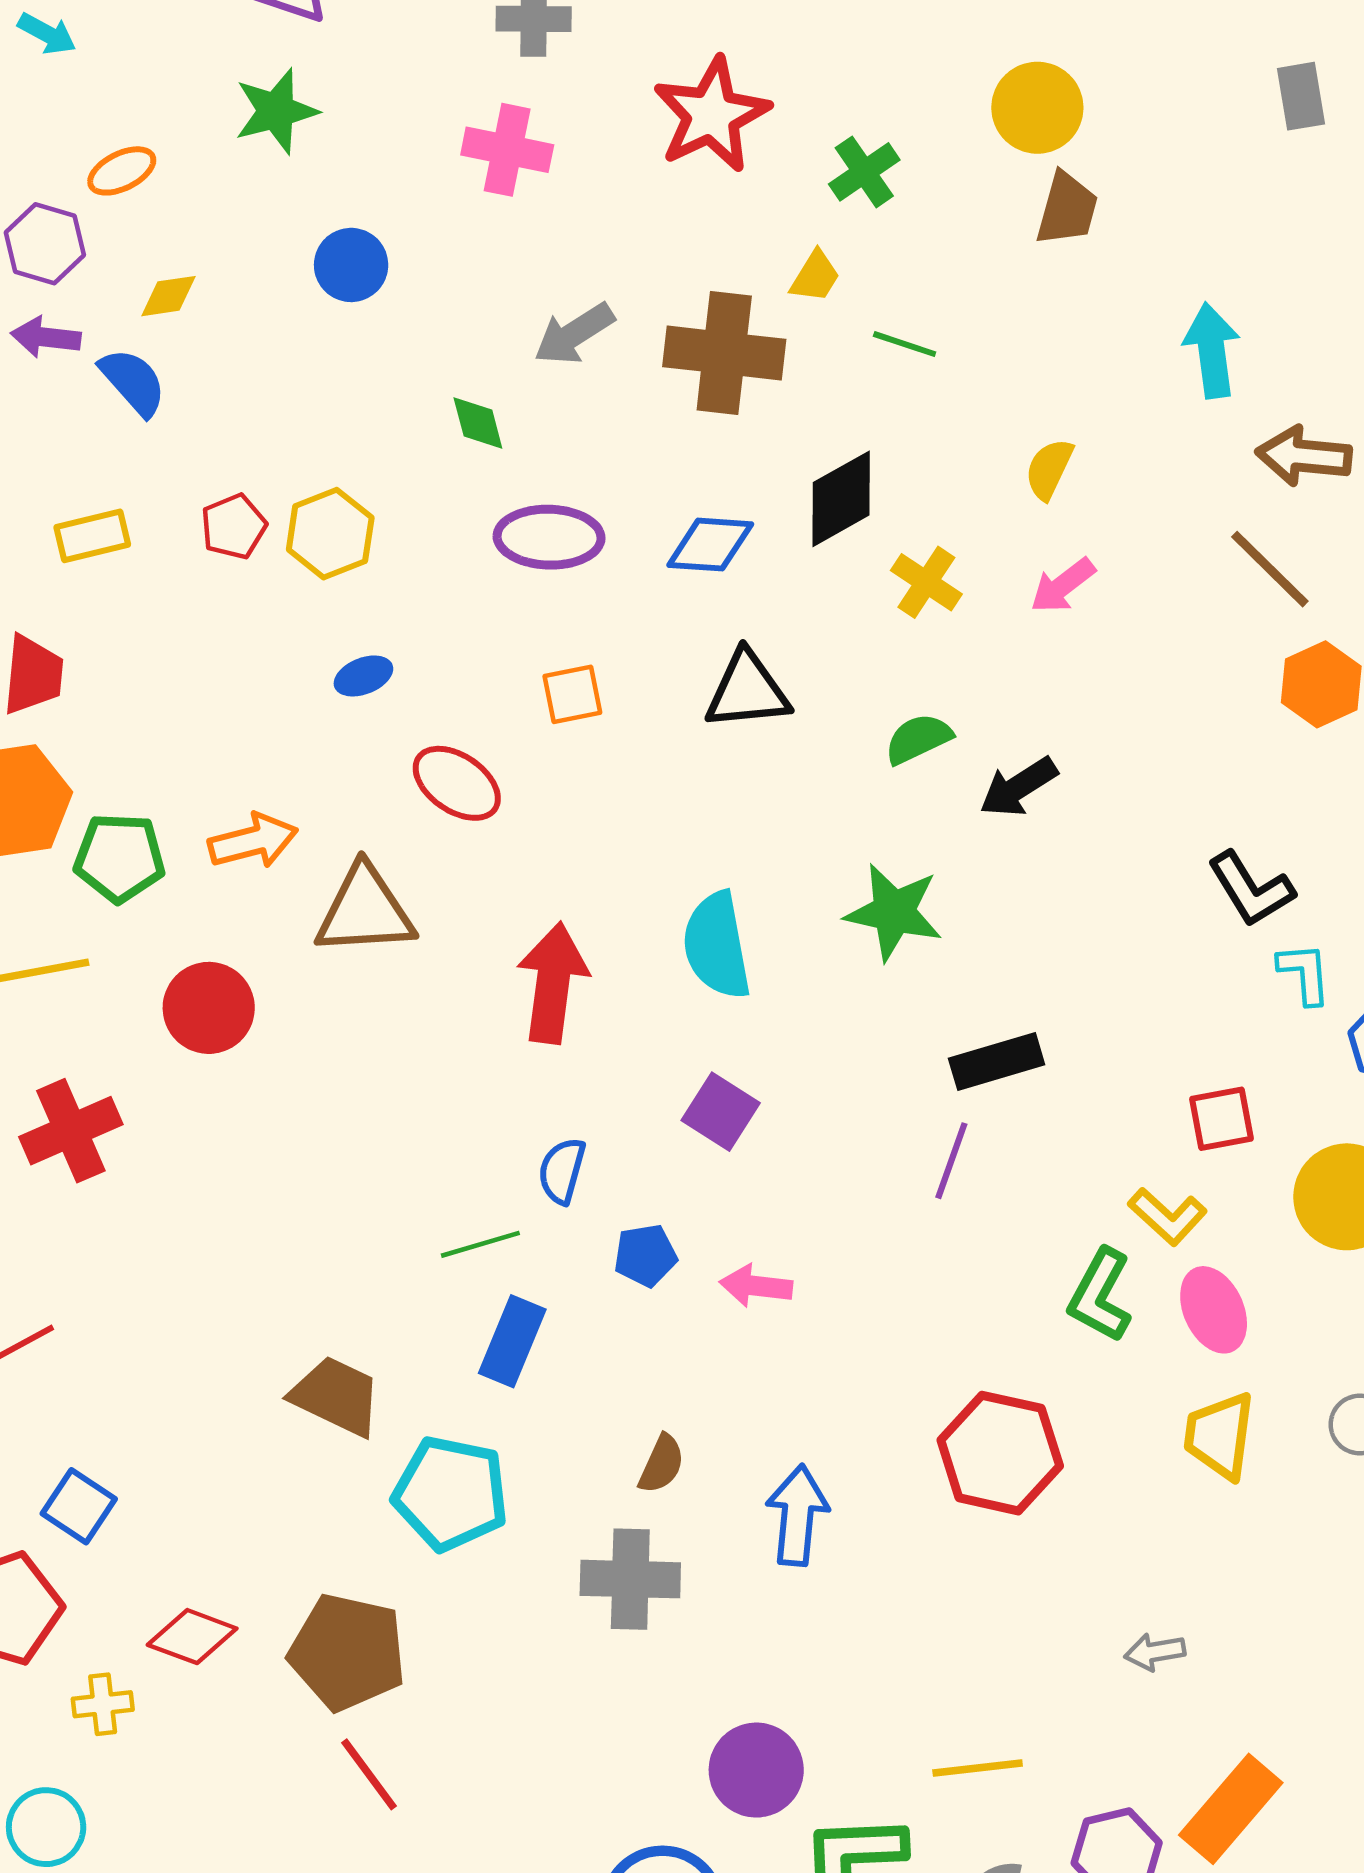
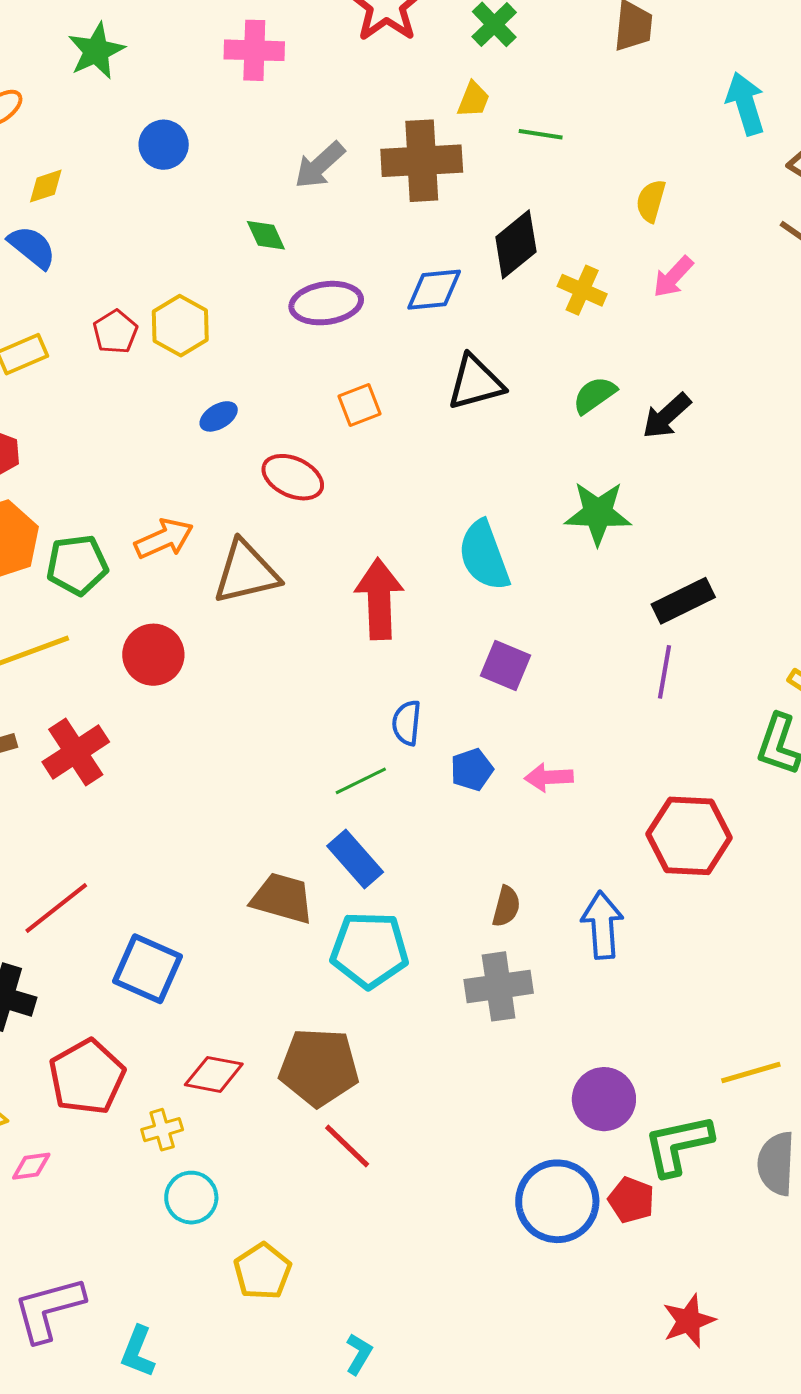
blue rectangle: (512, 1341) -> (355, 859), moved, turned -54
red hexagon: (1000, 1453) -> (689, 836), moved
blue square: (79, 1506) -> (147, 969), moved, size x1.4
cyan circle: (46, 1827) -> (191, 1198), moved

